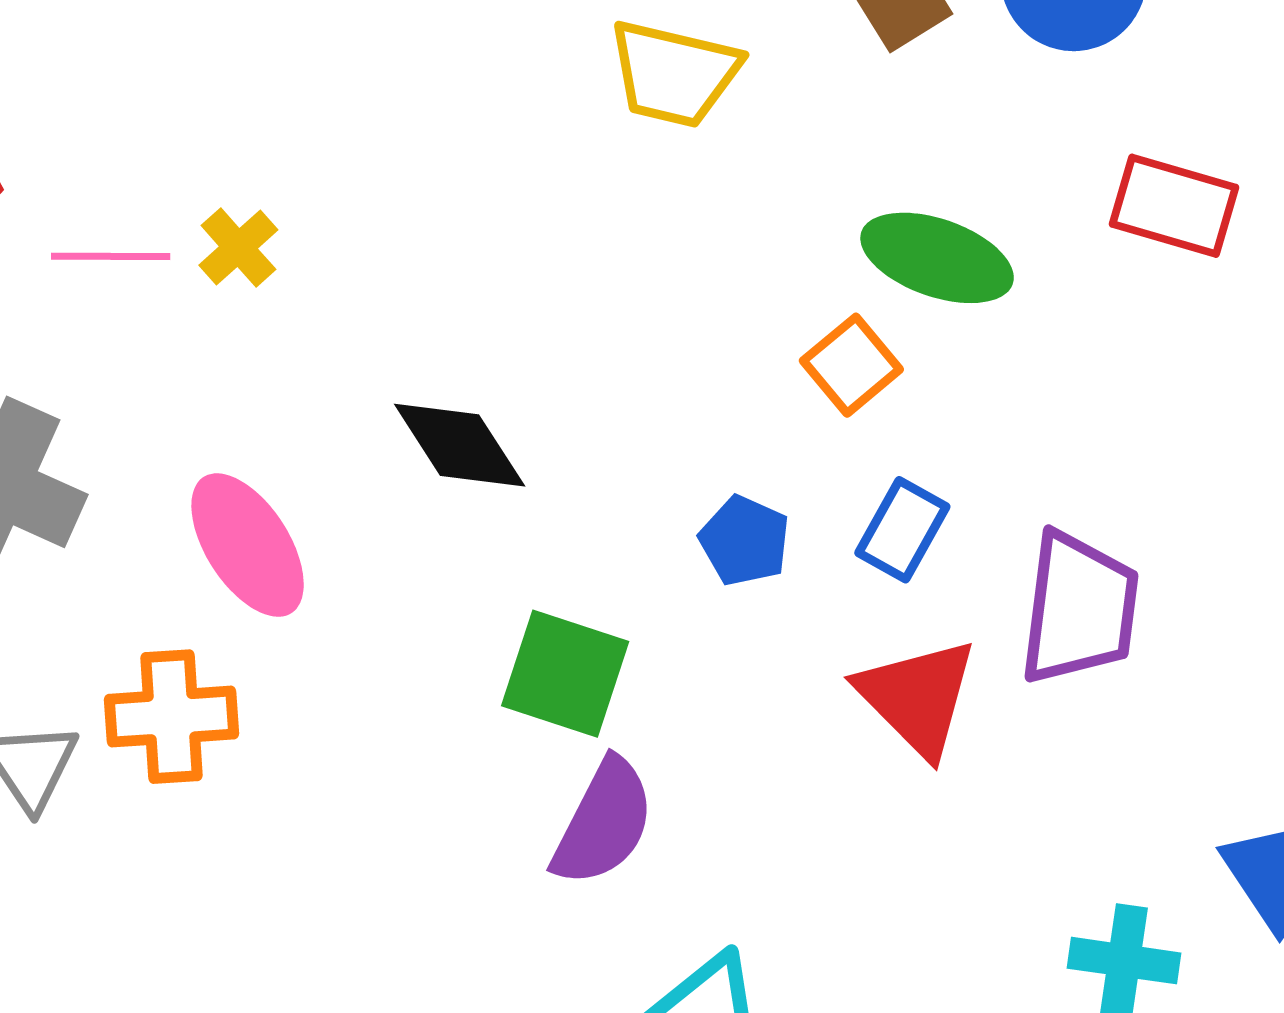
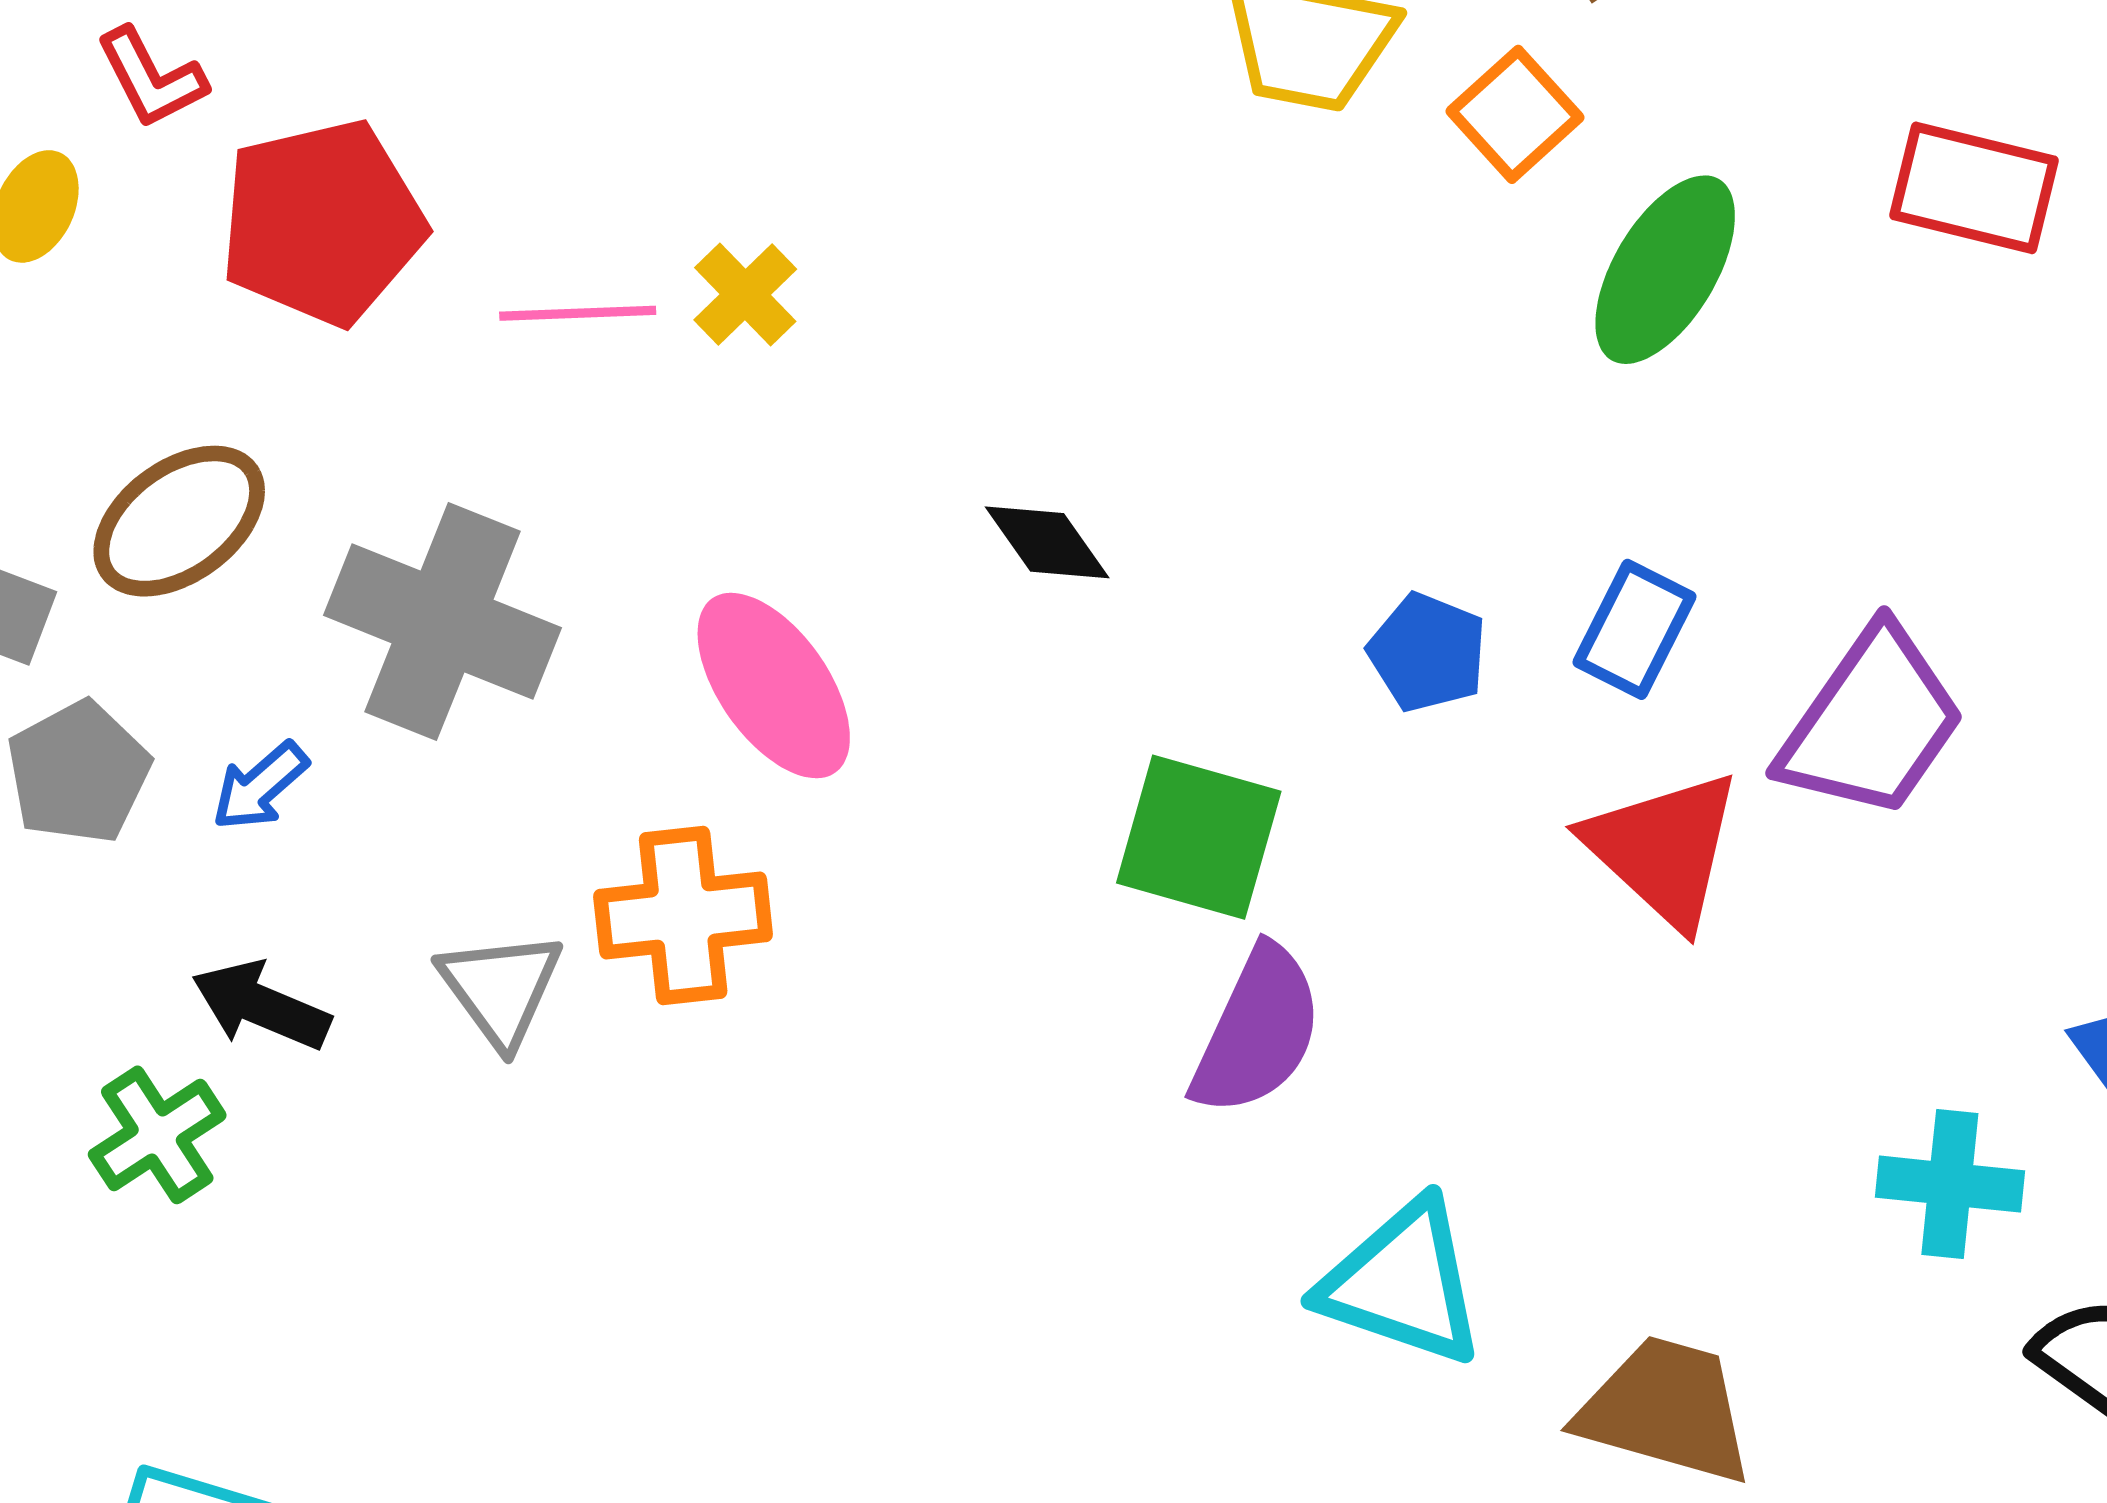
green ellipse: (937, 258) -> (1665, 270), turned -76
orange square: (851, 365) -> (1515, 114), moved
black diamond: (460, 445) -> (1047, 542), size x0.7
purple trapezoid: (1079, 608) -> (1872, 723), turned 30

